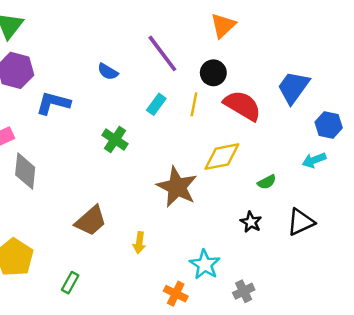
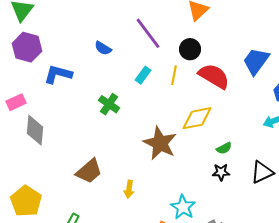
green semicircle: (267, 182) -> (224, 148), moved
black star: (251, 222) -> (221, 172), turned -30

